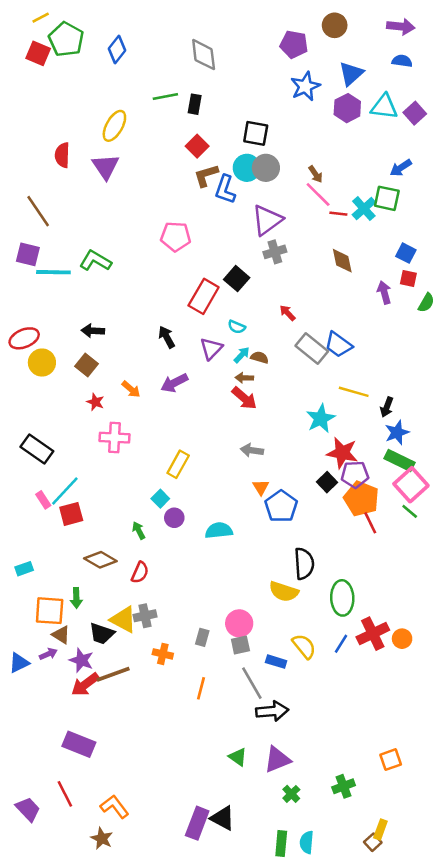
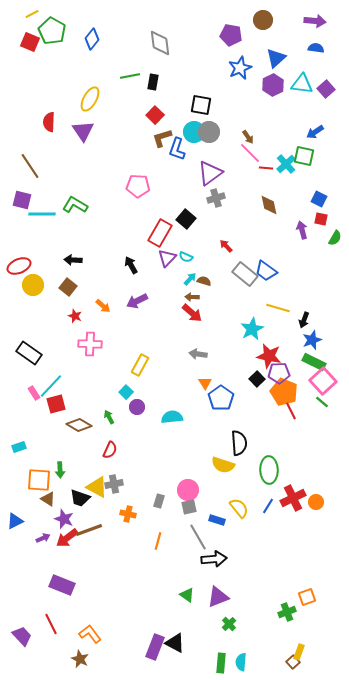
purple triangle: (211, 349) -> (167, 258), moved
brown diamond: (100, 560) -> (79, 425), moved
purple arrow: (48, 654) -> (43, 538), moved
green cross: (344, 786) -> (287, 612), moved

